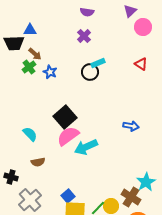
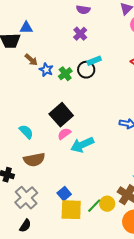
brown arrow: (35, 54) -> (31, 60), moved
green cross: (29, 67) -> (65, 74), moved
pink semicircle: (68, 136) -> (64, 134), size x0.6
brown semicircle: (38, 162) -> (34, 160), size x1.5

